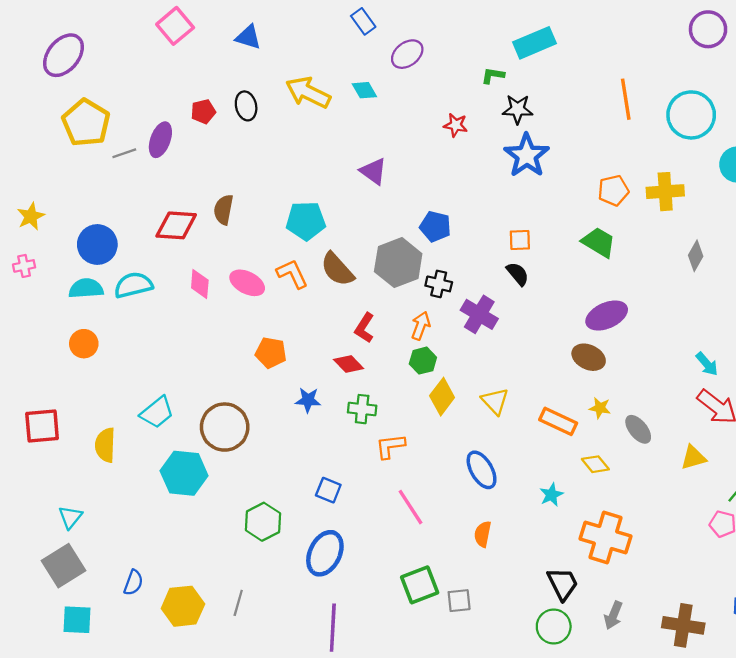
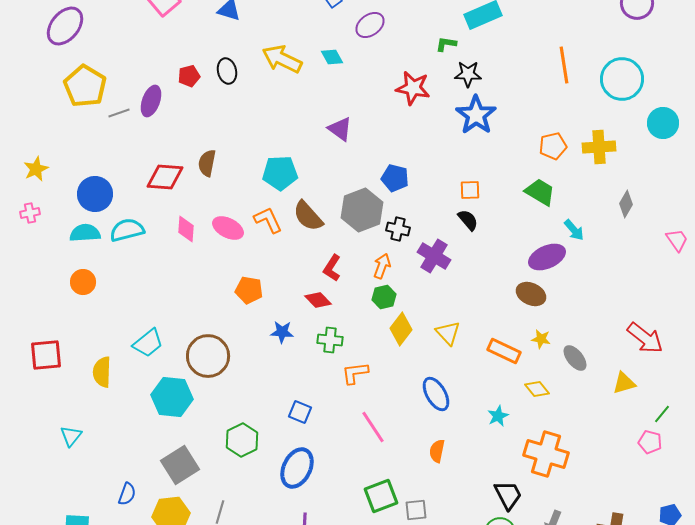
red star: (456, 125) -> (413, 88), size x1.6
cyan arrow: (707, 364) -> (574, 230), moved
gray square: (64, 566) -> (180, 465), moved

